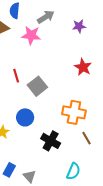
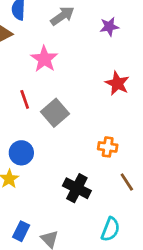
pink star: (31, 35) -> (44, 59), moved, turned 30
orange cross: (74, 112) -> (108, 147), size x0.6
blue circle: (25, 117) -> (21, 153), moved

